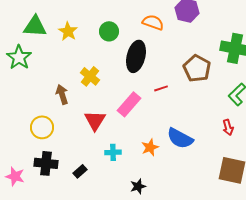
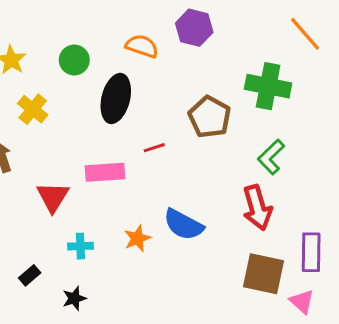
yellow cross: (90, 76) -> (33, 109), moved
pink rectangle: (129, 104) -> (105, 172), turned 45
red arrow: (228, 127) -> (257, 208), size x1.8
black star: (138, 186) -> (74, 298), moved

